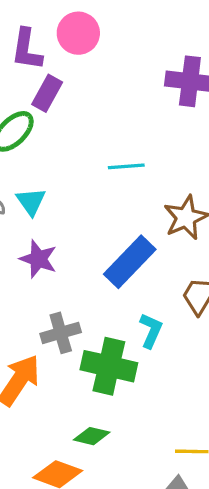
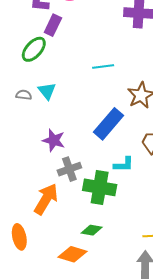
purple star: (38, 259) -> (54, 140), moved
cyan L-shape: (151, 331) -> (124, 165), turned 70

